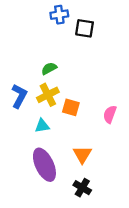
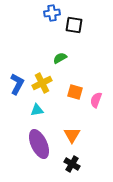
green semicircle: (49, 68) -> (60, 58), moved
orange square: (71, 107) -> (75, 92), moved

